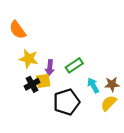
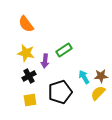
orange semicircle: (18, 30) -> (26, 24), moved
green rectangle: (74, 65) -> (64, 50), moved
yellow square: (43, 81) -> (30, 100), moved

